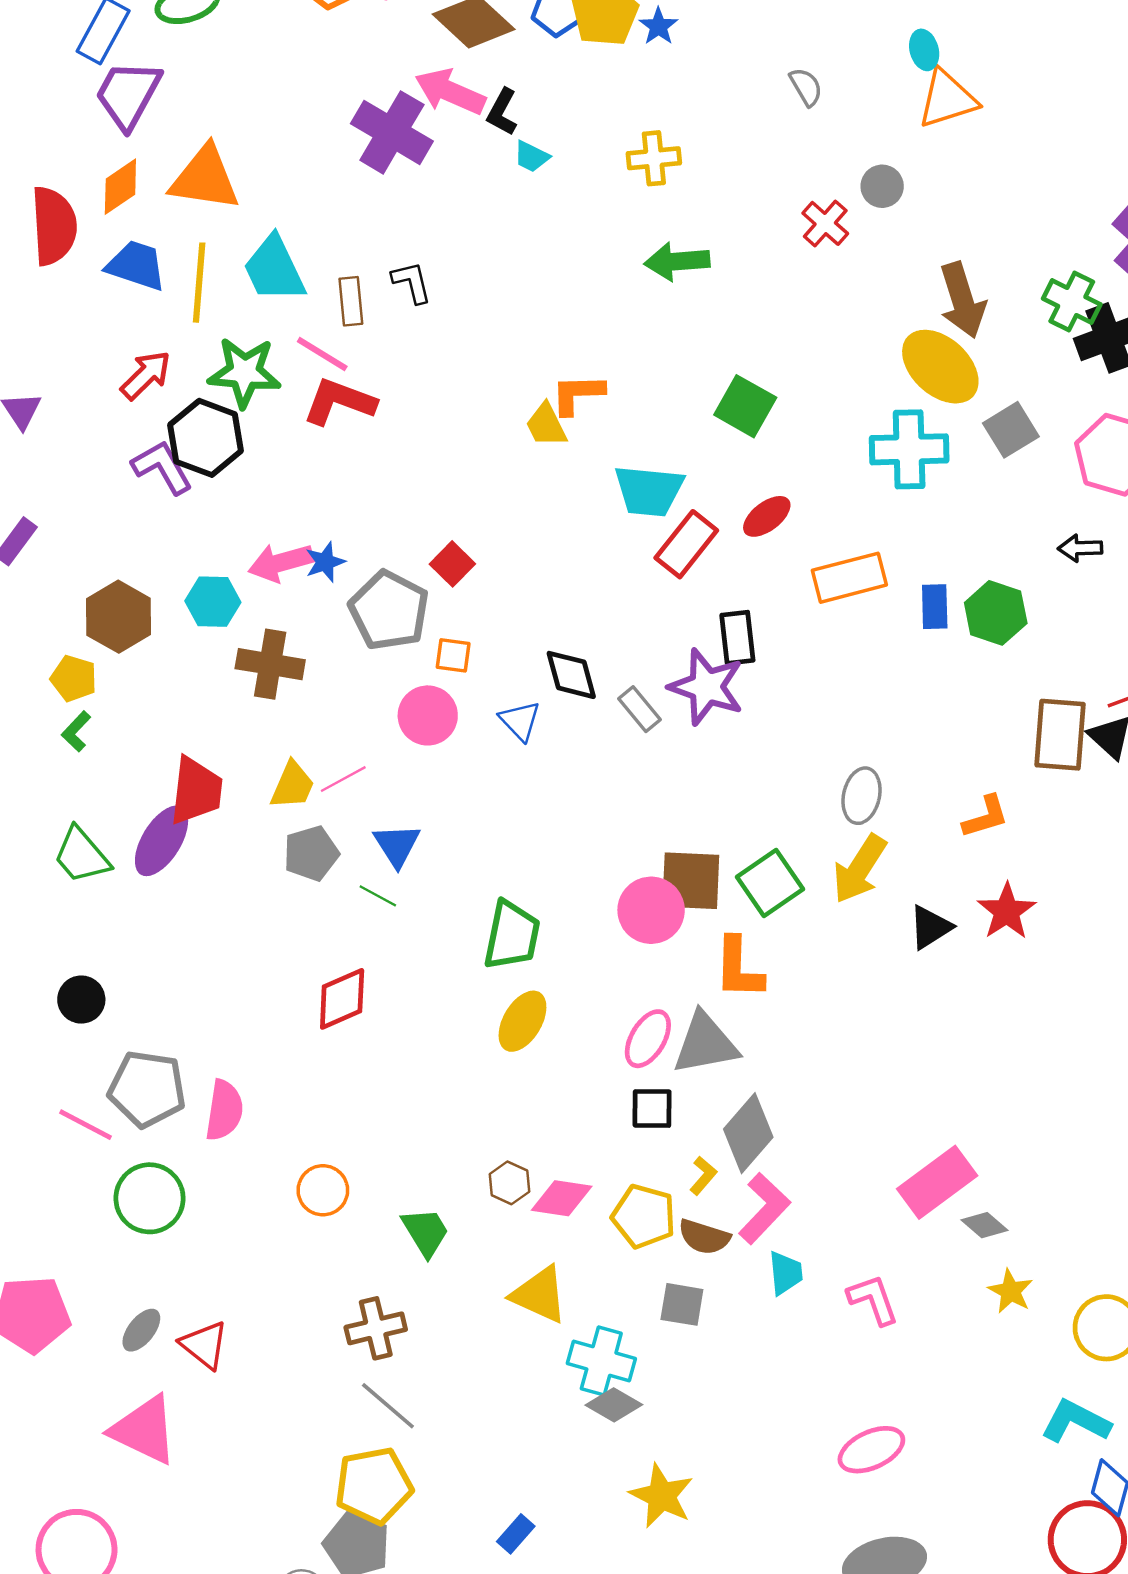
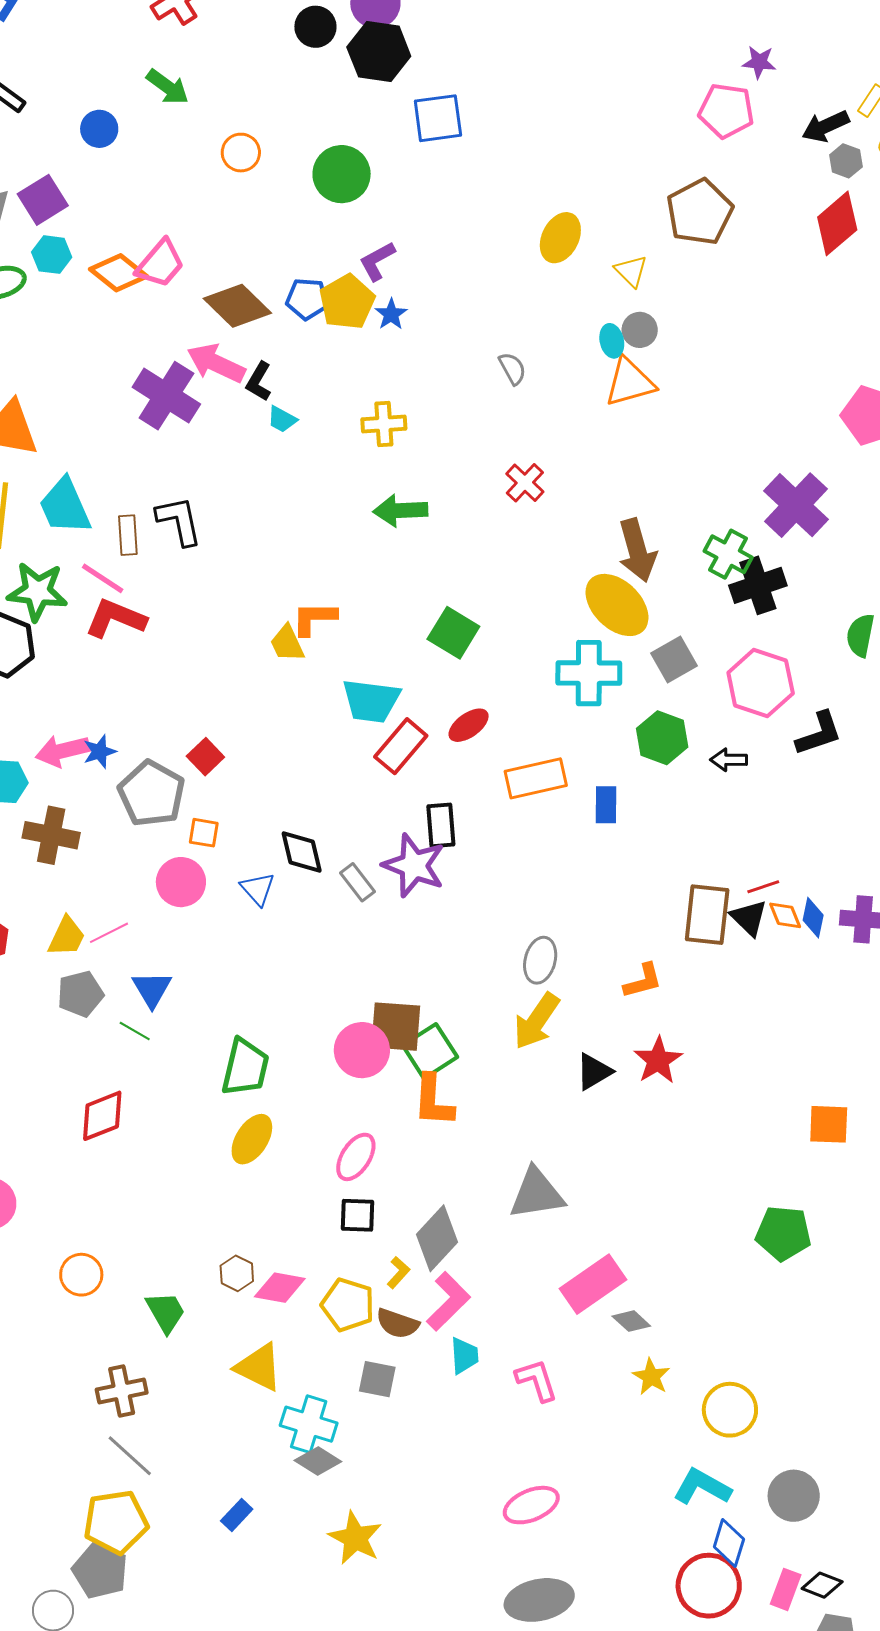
gray circle: (882, 186) -> (640, 330), moved
black L-shape: (412, 282) -> (179, 521), size x1.4
green hexagon: (996, 613) -> (662, 738), moved
green square: (770, 883) -> (430, 1051), moved
gray triangle: (705, 1044) -> (537, 1194), moved
blue rectangle: (516, 1534) -> (237, 1515), moved

